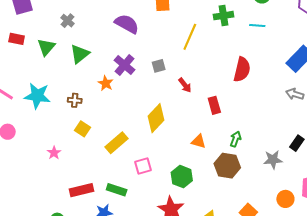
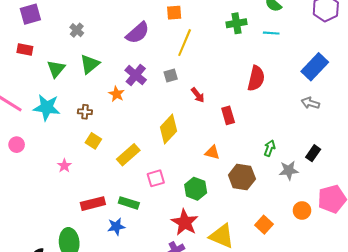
purple semicircle: (127, 24) -> (138, 33), turned 110
yellow line: (190, 37) -> (185, 43), moved
green triangle: (46, 47) -> (56, 69), moved
green arrow: (236, 139) -> (270, 148), moved

